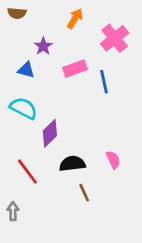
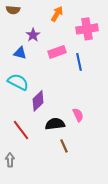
pink cross: (115, 38) -> (87, 29), turned 30
pink semicircle: (113, 160) -> (78, 115), moved

